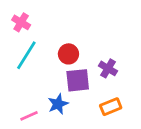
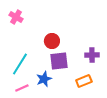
cyan line: (26, 55) -> (20, 64), moved
purple cross: (108, 68) -> (92, 55), moved, turned -32

